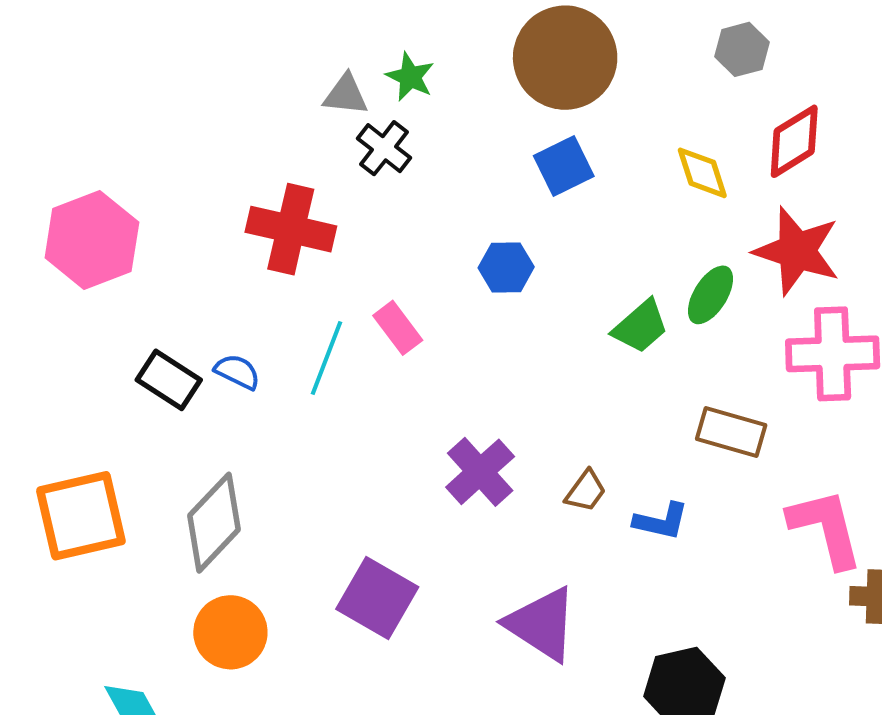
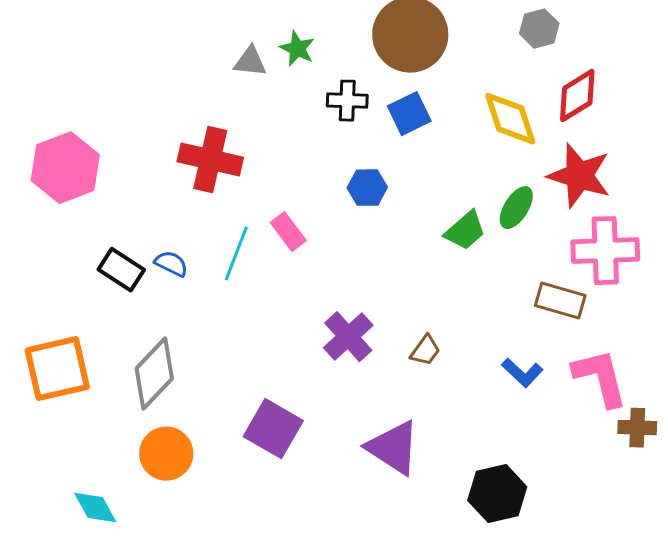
black cross: (384, 148) -> (347, 101), moved, turned -36
yellow diamond: (702, 173) -> (510, 119), size x1.4
brown rectangle: (731, 432) -> (560, 301), moved
blue L-shape: (661, 521) -> (522, 373), moved, turned 30

